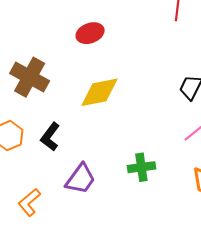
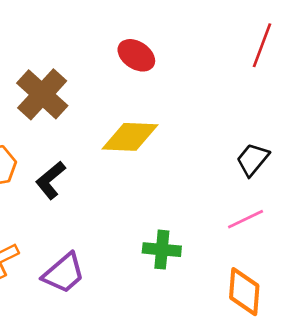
red ellipse: (90, 33) -> (136, 55), turned 40
purple trapezoid: (80, 179) -> (64, 273), moved

